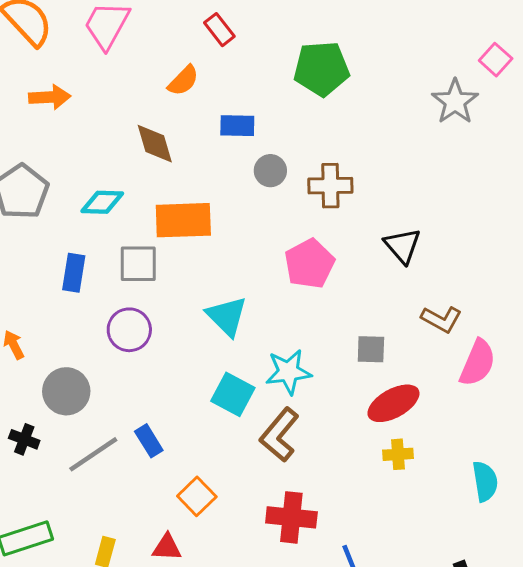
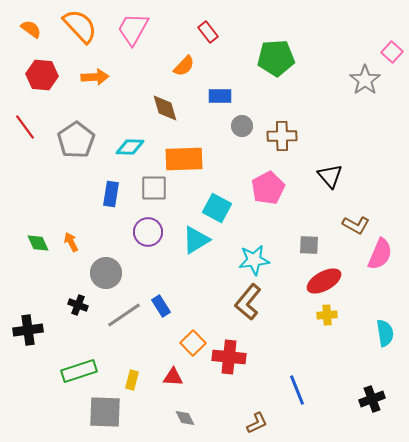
cyan triangle: (227, 316) -> (196, 240), moved, turned 44
cyan square: (233, 394) -> (217, 208), moved
red cross: (291, 517) -> (229, 357), moved

